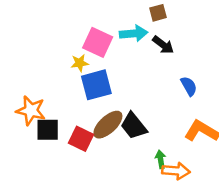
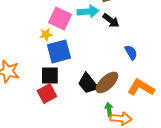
brown ellipse: (108, 125) -> (107, 82), moved
black square: (48, 130) -> (50, 75), moved
red square: (81, 139) -> (47, 93), turned 36

